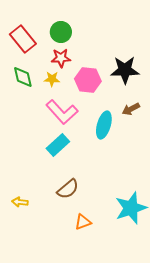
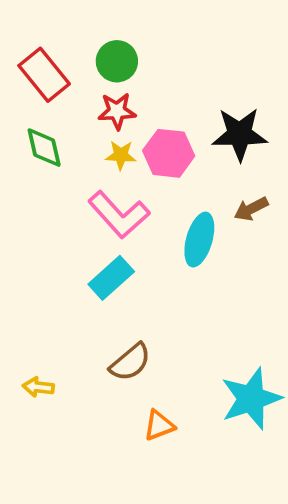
yellow star: (52, 79) -> (121, 155), moved

